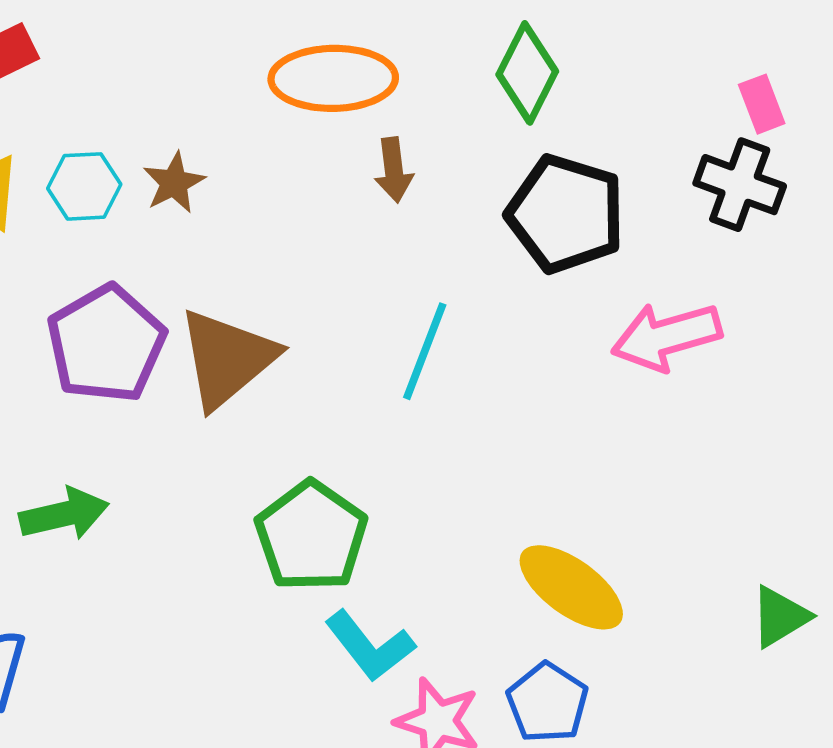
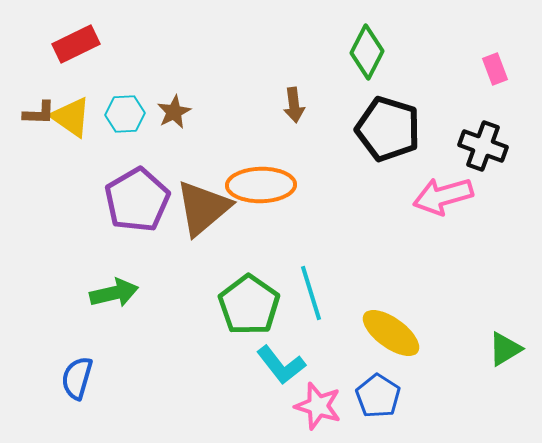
orange ellipse: (333, 78) -> (261, 185), moved
black cross: (740, 185) -> (483, 146), moved
cyan line: (425, 351) -> (311, 293), moved, turned -38

